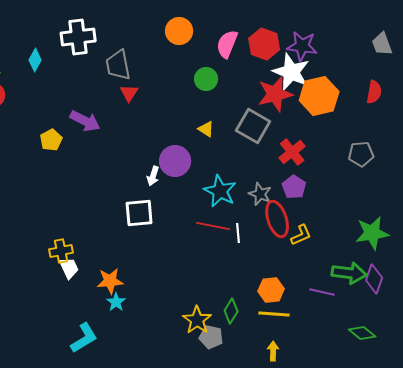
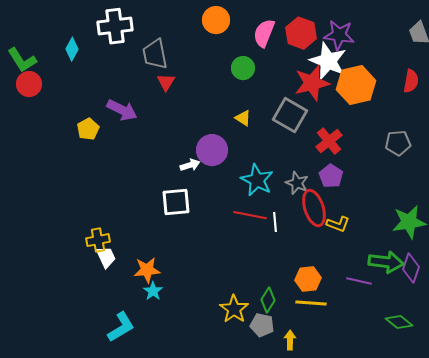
white arrow: (153, 176) -> (190, 165), turned -126
yellow L-shape: (301, 235) -> (338, 224), turned 45
gray pentagon: (211, 337) -> (262, 325), moved
yellow arrow: (273, 351) -> (290, 340), moved

